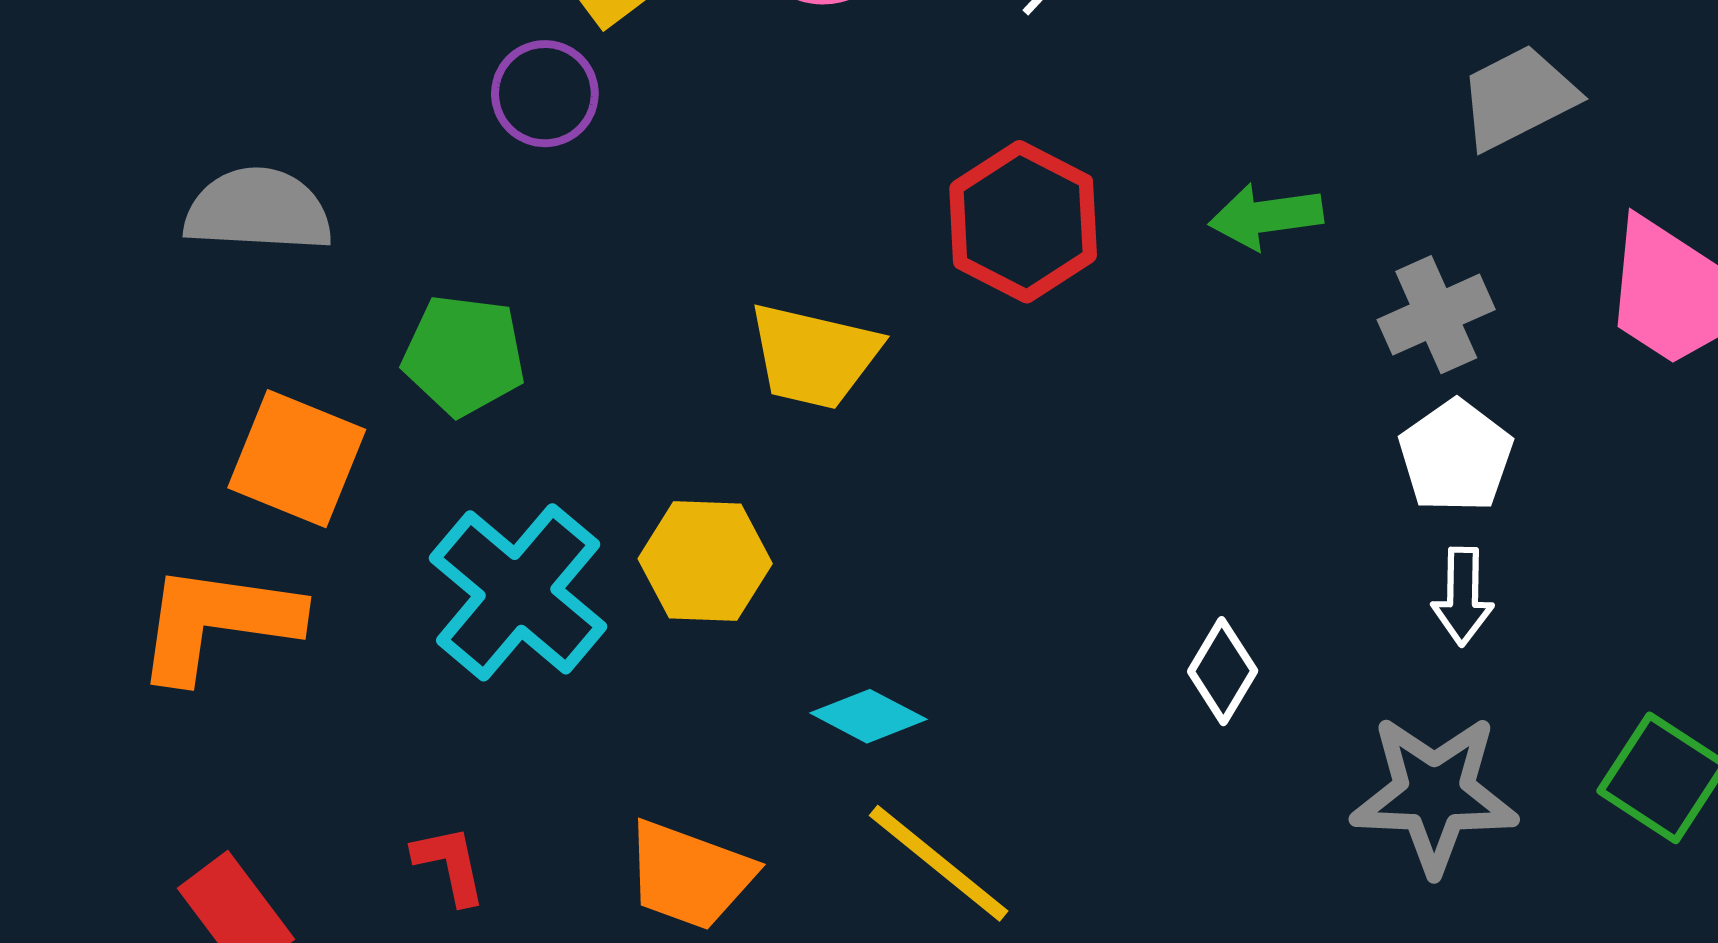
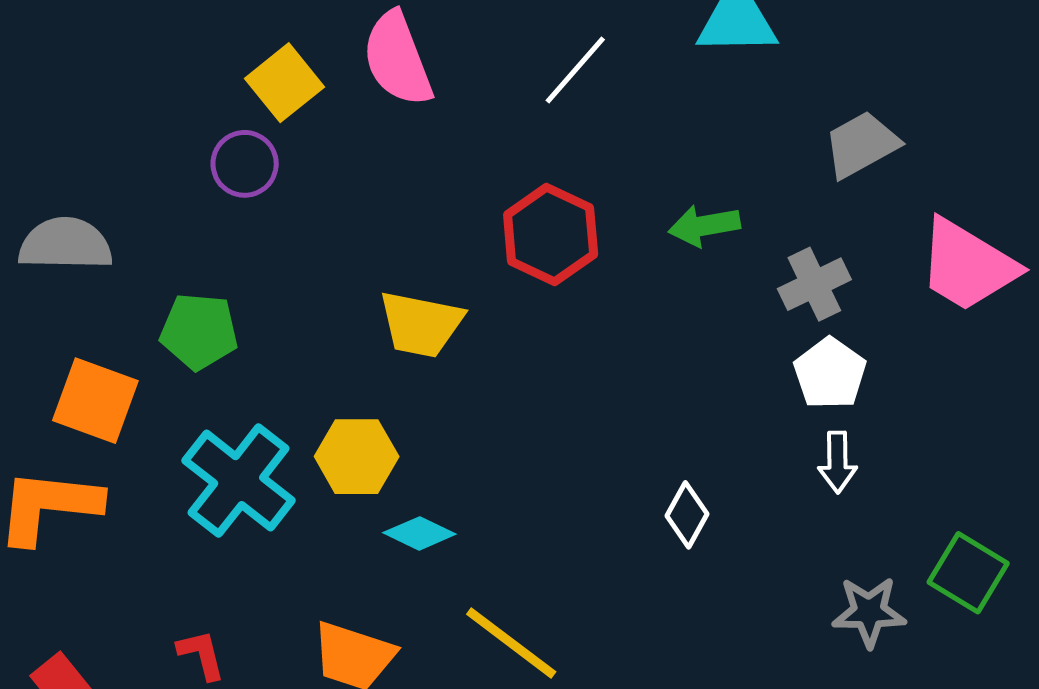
cyan diamond: (868, 716) -> (419, 533), moved
gray star: (1434, 794) -> (869, 612), moved, size x0.7

